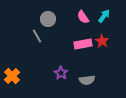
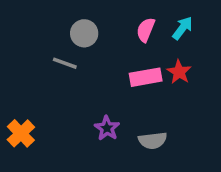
pink semicircle: (83, 17) -> (146, 30), turned 56
gray line: (37, 36) -> (65, 63), turned -40

